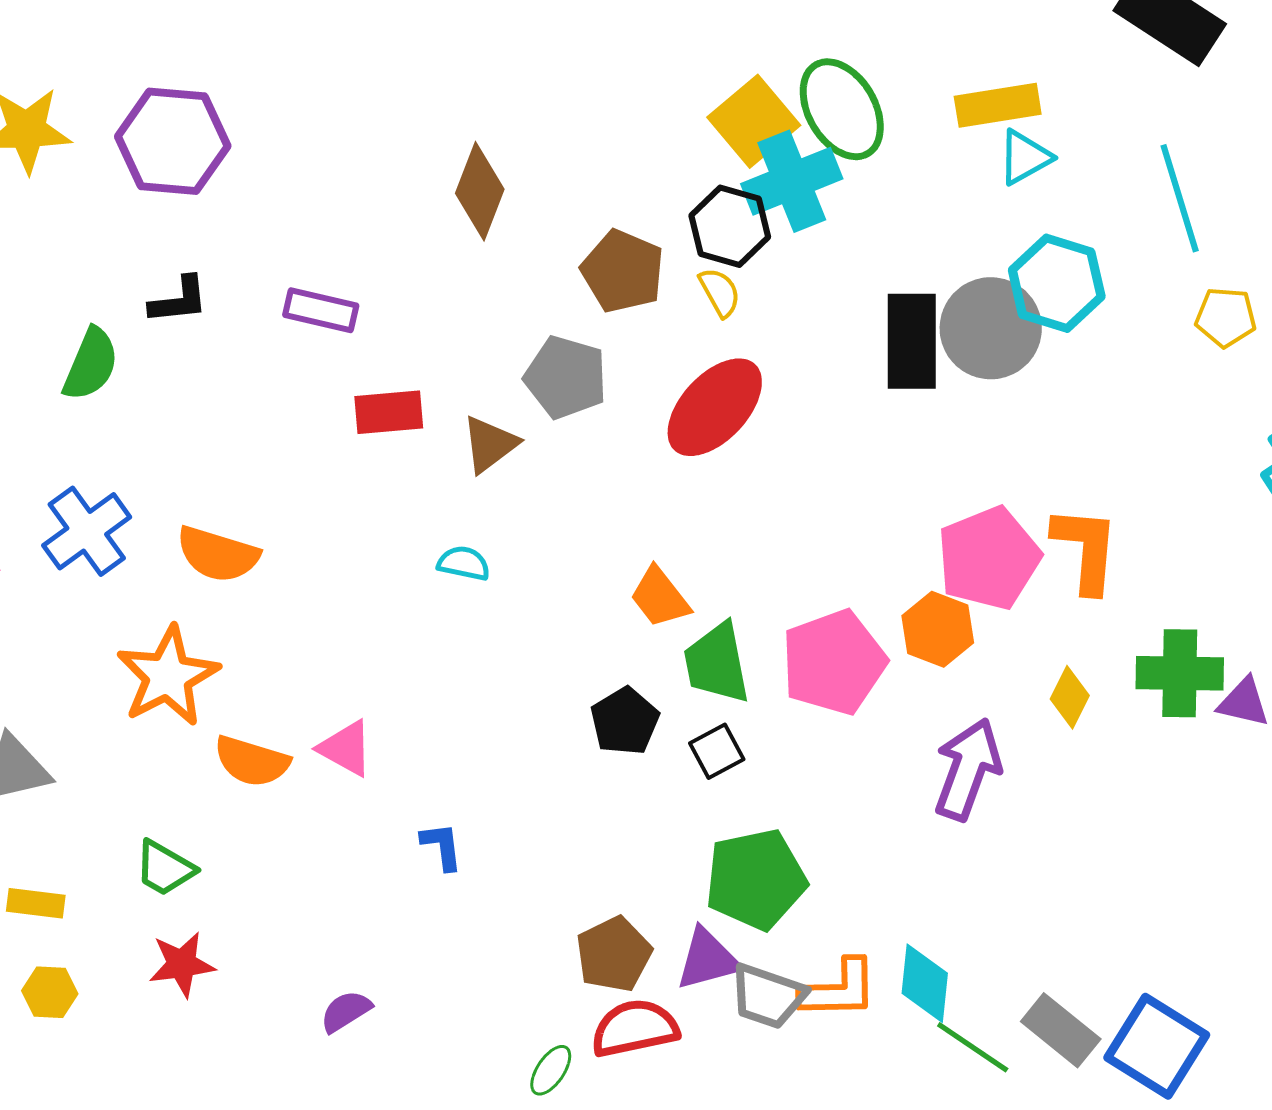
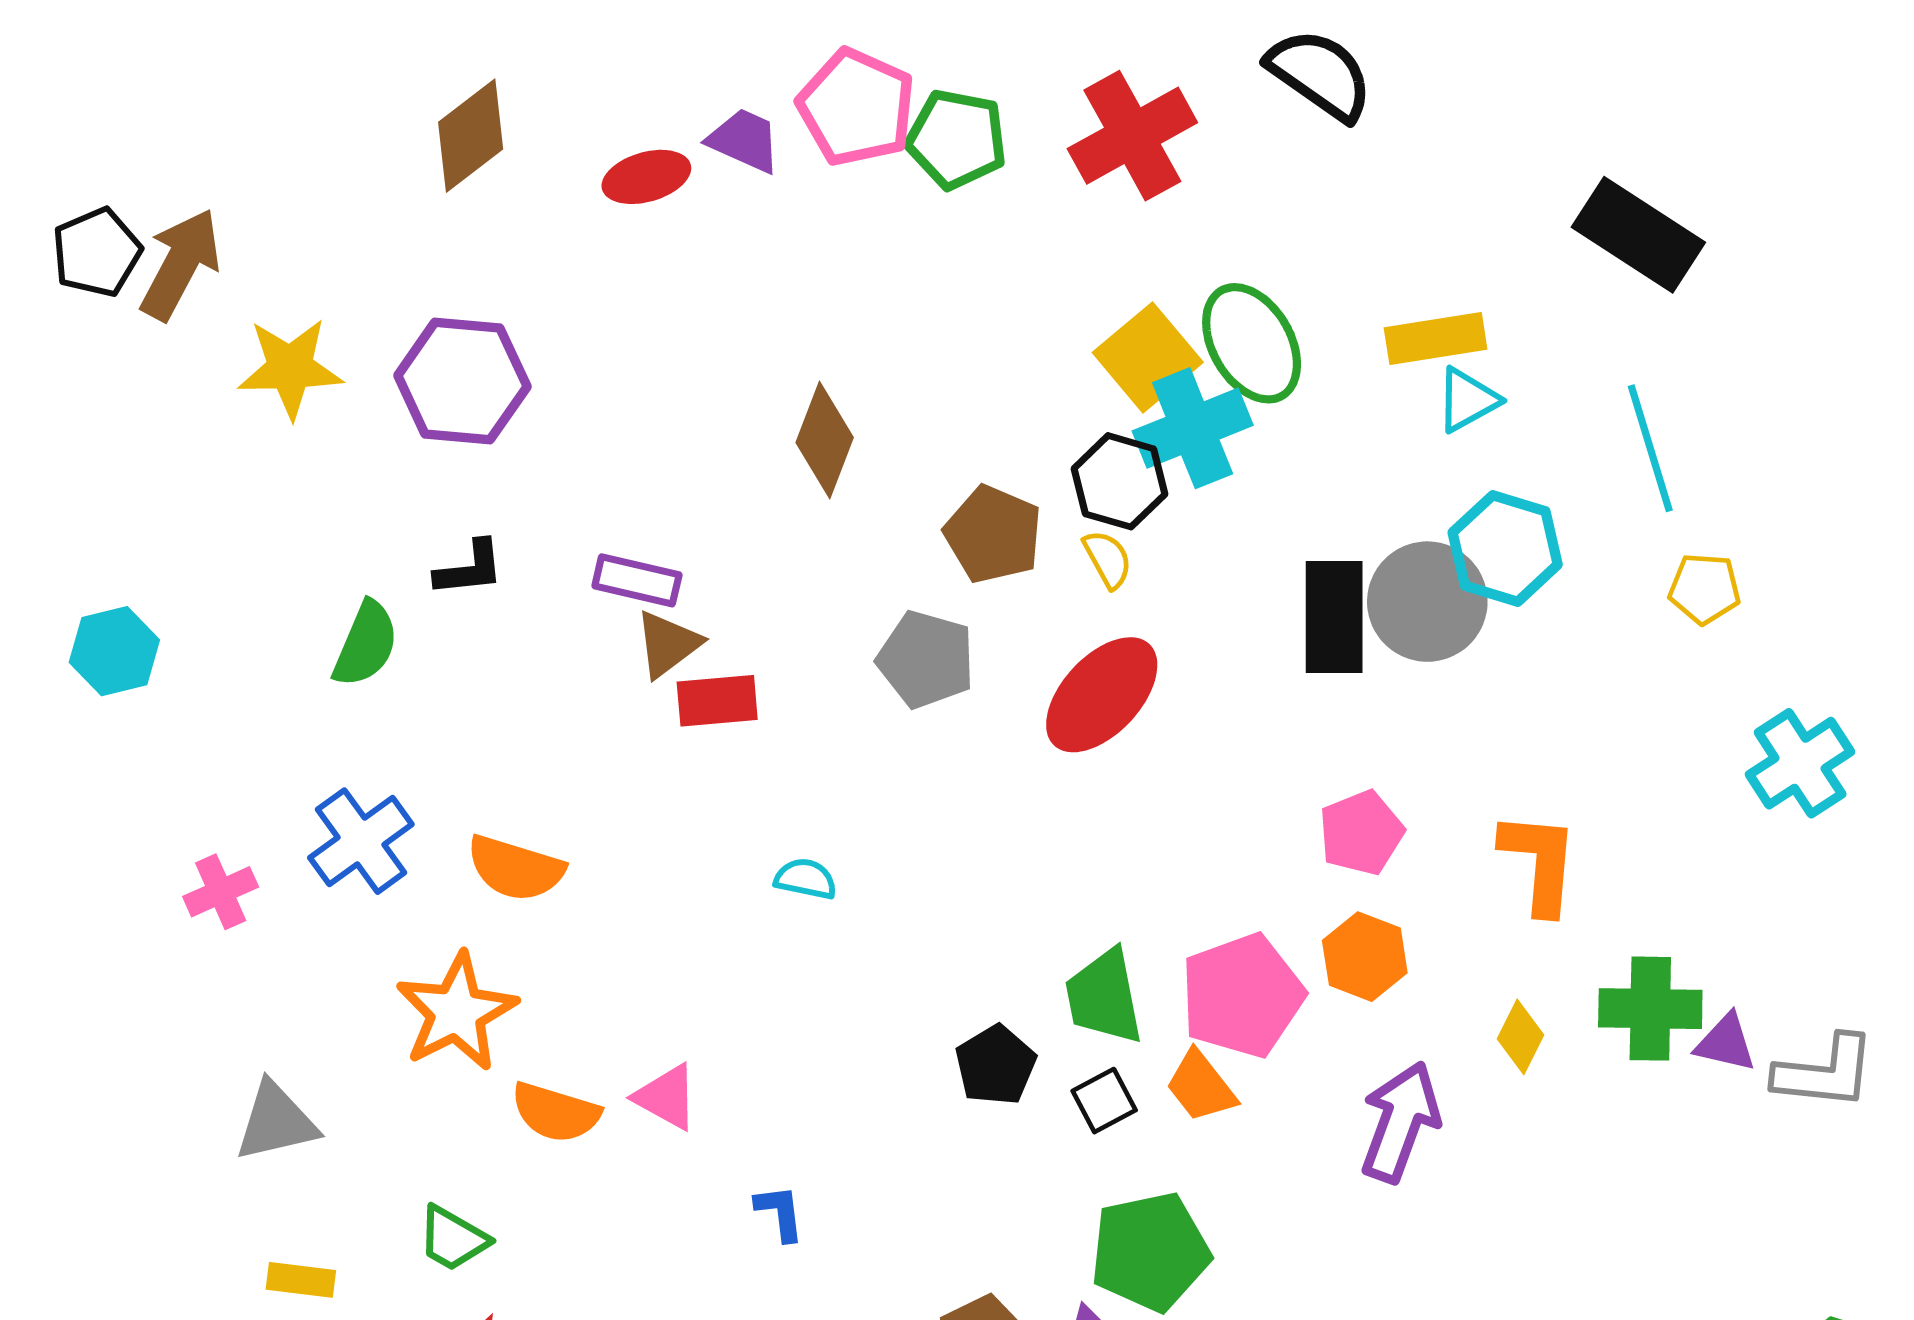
brown triangle: (490, 444) -> (668, 644), moved
pink pentagon: (989, 558) -> (1361, 833), moved, size x0.7
orange trapezoid: (660, 597) -> (1201, 1086), moved

